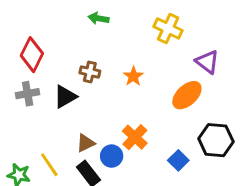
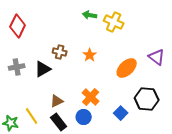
green arrow: (99, 18) -> (90, 15), moved
red diamond: (32, 55) -> (18, 26), moved
purple triangle: (207, 62) -> (157, 57), moved
blue circle: (112, 156) -> (84, 117), moved

